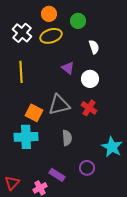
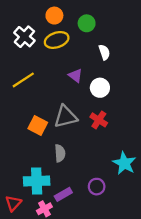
yellow line: (21, 72) -> (23, 80), turned 60
cyan cross: (26, 137) -> (37, 181), moved
gray semicircle: (67, 138) -> (60, 153), moved
purple rectangle: (57, 175) -> (63, 194), turned -63

